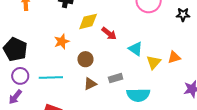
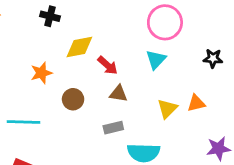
black star: (183, 15) -> (213, 58), moved
cyan triangle: (136, 49) -> (156, 59), moved, turned 35
brown triangle: (90, 84) -> (119, 94), moved, turned 32

